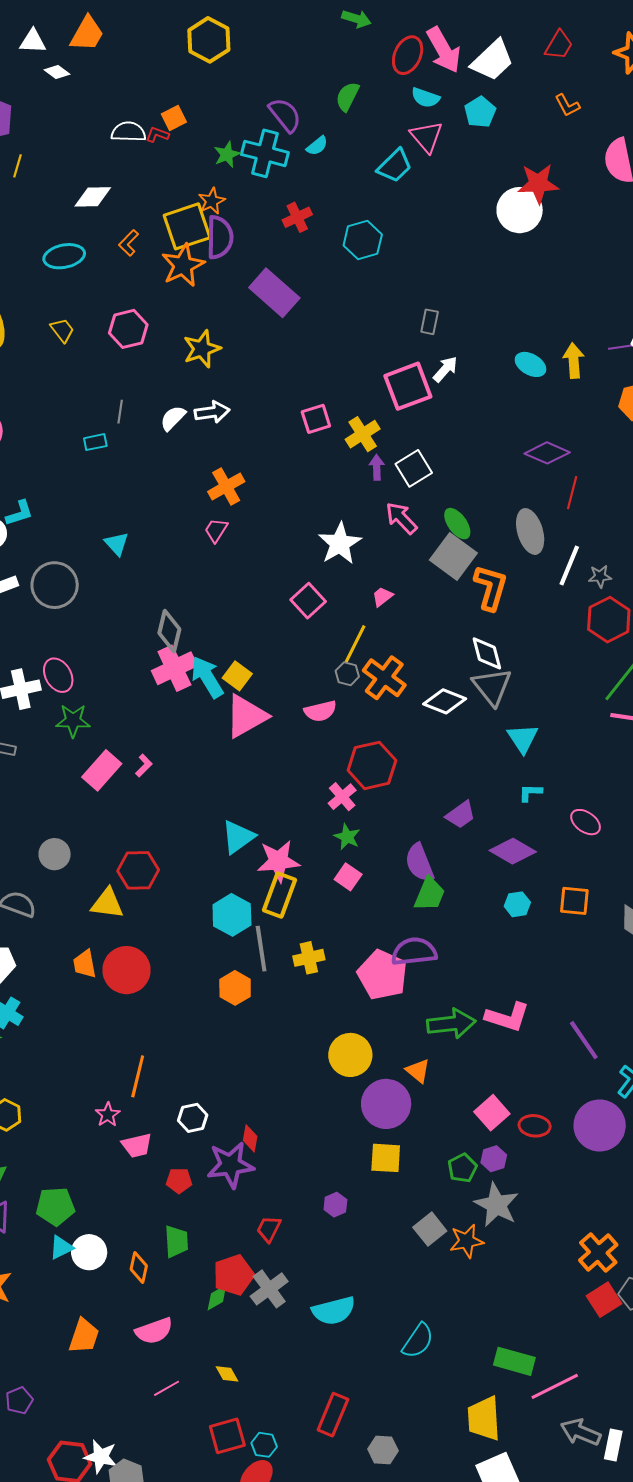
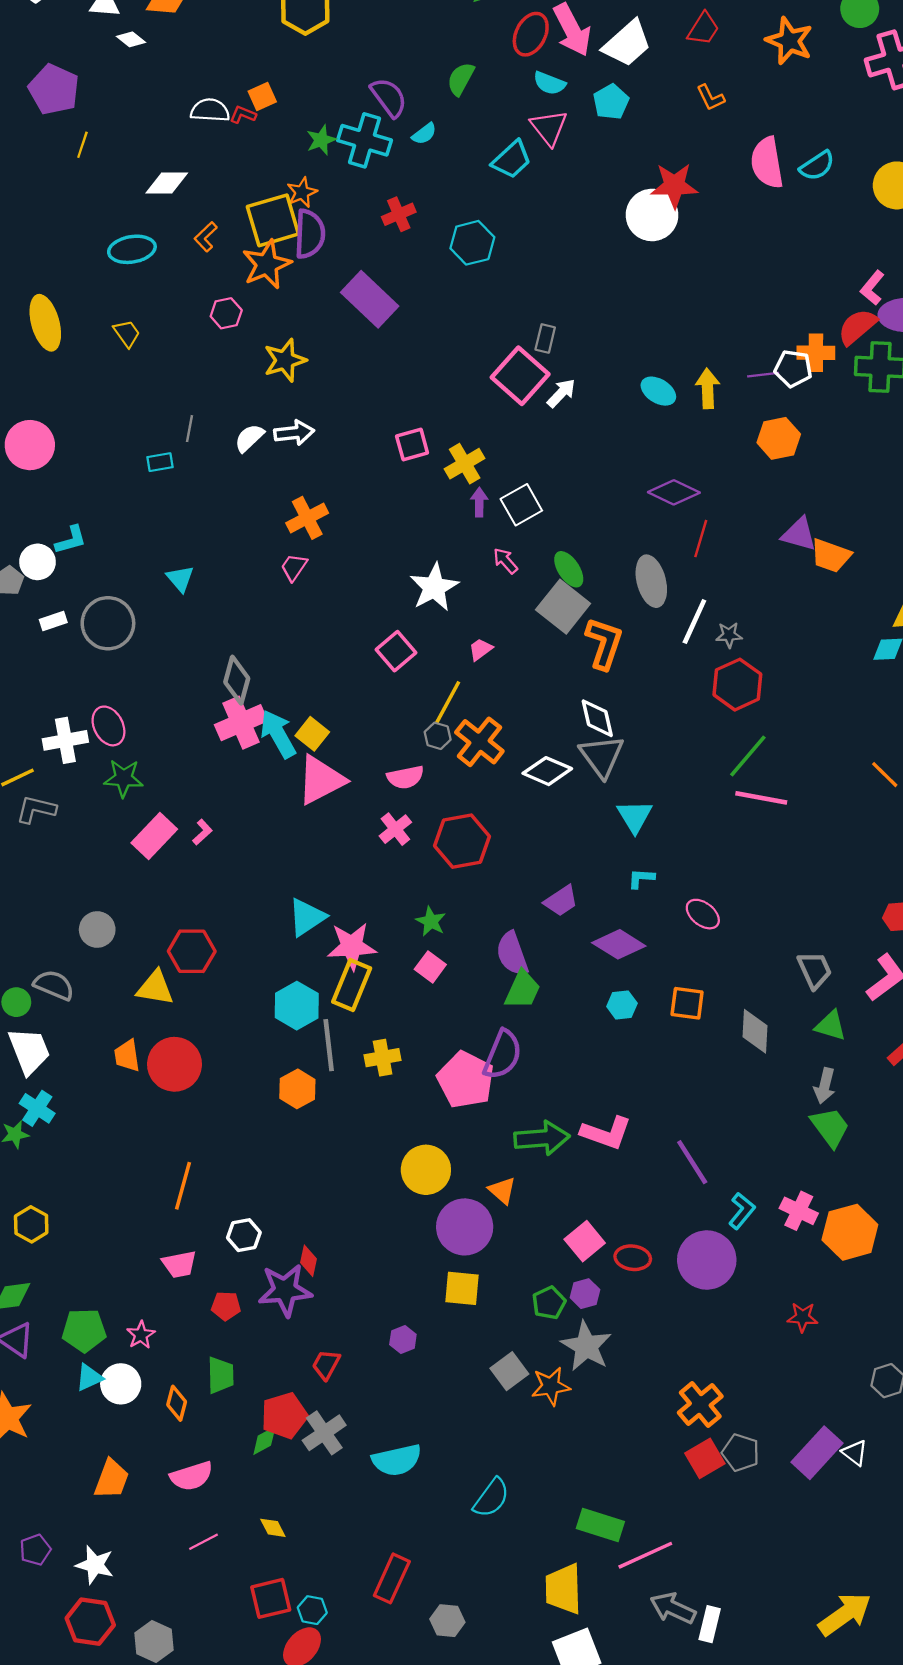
pink hexagon: (128, 329) -> (226, 313), moved, size x0.7
pink square: (408, 386) -> (520, 376), moved, turned -30
pink arrow: (401, 518) -> (505, 561), size x0.7
pink cross: (342, 797) -> (395, 829), moved
purple semicircle: (414, 952) -> (503, 1055), turned 117
pink star: (108, 1115) -> (141, 1335), moved
white star: (101, 1457) -> (95, 1565), moved

